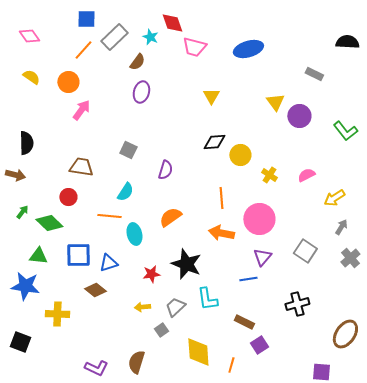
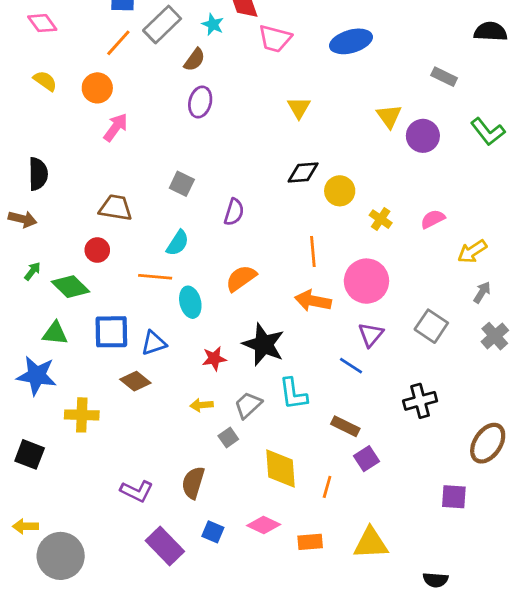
green L-shape: (345, 131) -> (488, 132), moved
blue line: (248, 279) -> (351, 366), turned 42

